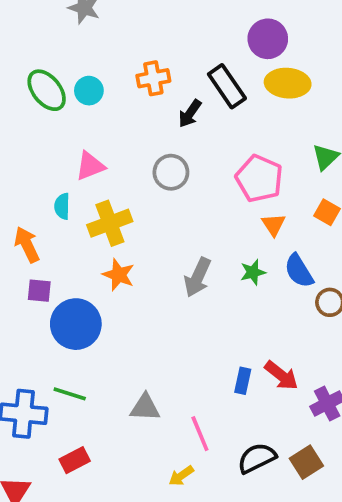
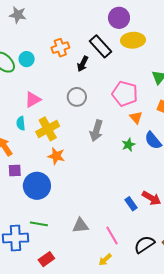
gray arrow: (198, 277) -> (96, 131), moved
blue rectangle: (243, 381) -> (131, 204), turned -40

